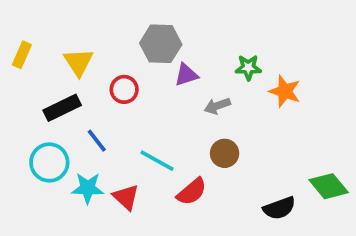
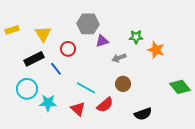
yellow rectangle: (22, 55) -> (12, 30), turned 48
blue line: (97, 141) -> (56, 69), moved
green diamond: (329, 186) -> (180, 87), moved
red triangle: (126, 197) -> (78, 109), moved
black semicircle: (279, 208) -> (143, 114), moved

